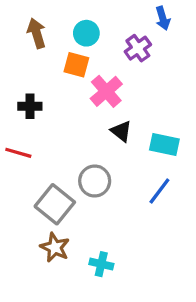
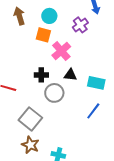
black cross: (30, 106) -> (41, 75), moved
black triangle: (121, 131) -> (70, 75), turned -32
gray circle: (95, 181) -> (54, 93), moved

